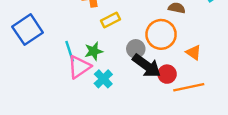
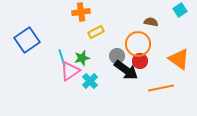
orange triangle: (194, 52) -> (179, 59), moved, size x1.6
red circle: (167, 74) -> (140, 61), moved

